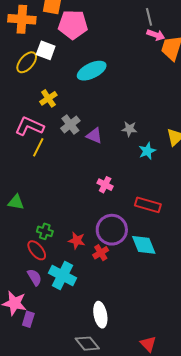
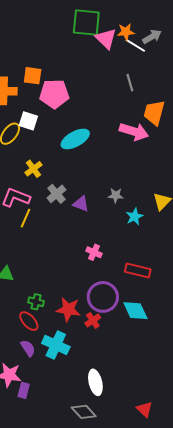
pink arrow: (156, 35) -> (134, 132), moved, size x1.6
red star: (77, 241) -> (68, 309), size x1.4

